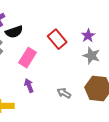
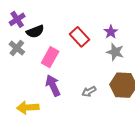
purple arrow: (29, 86) -> (53, 86), size x1.5
gray arrow: (64, 93) -> (89, 91), turned -56

